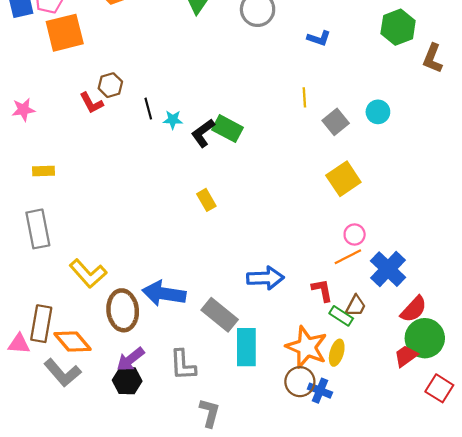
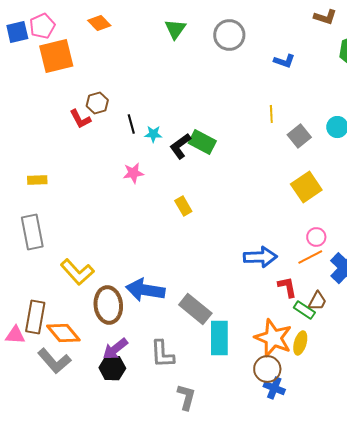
pink star: (23, 110) -> (133, 173), moved
blue arrow: (265, 278) -> (260, 257), moved
blue cross: (320, 391) -> (274, 388), moved

